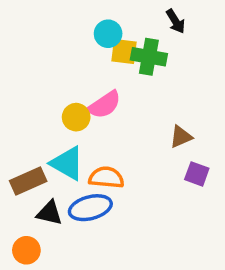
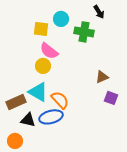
yellow square: (124, 51) -> (41, 29), moved
pink semicircle: (105, 105) -> (49, 51), moved, turned 72
orange semicircle: (106, 177) -> (60, 100), turned 42

